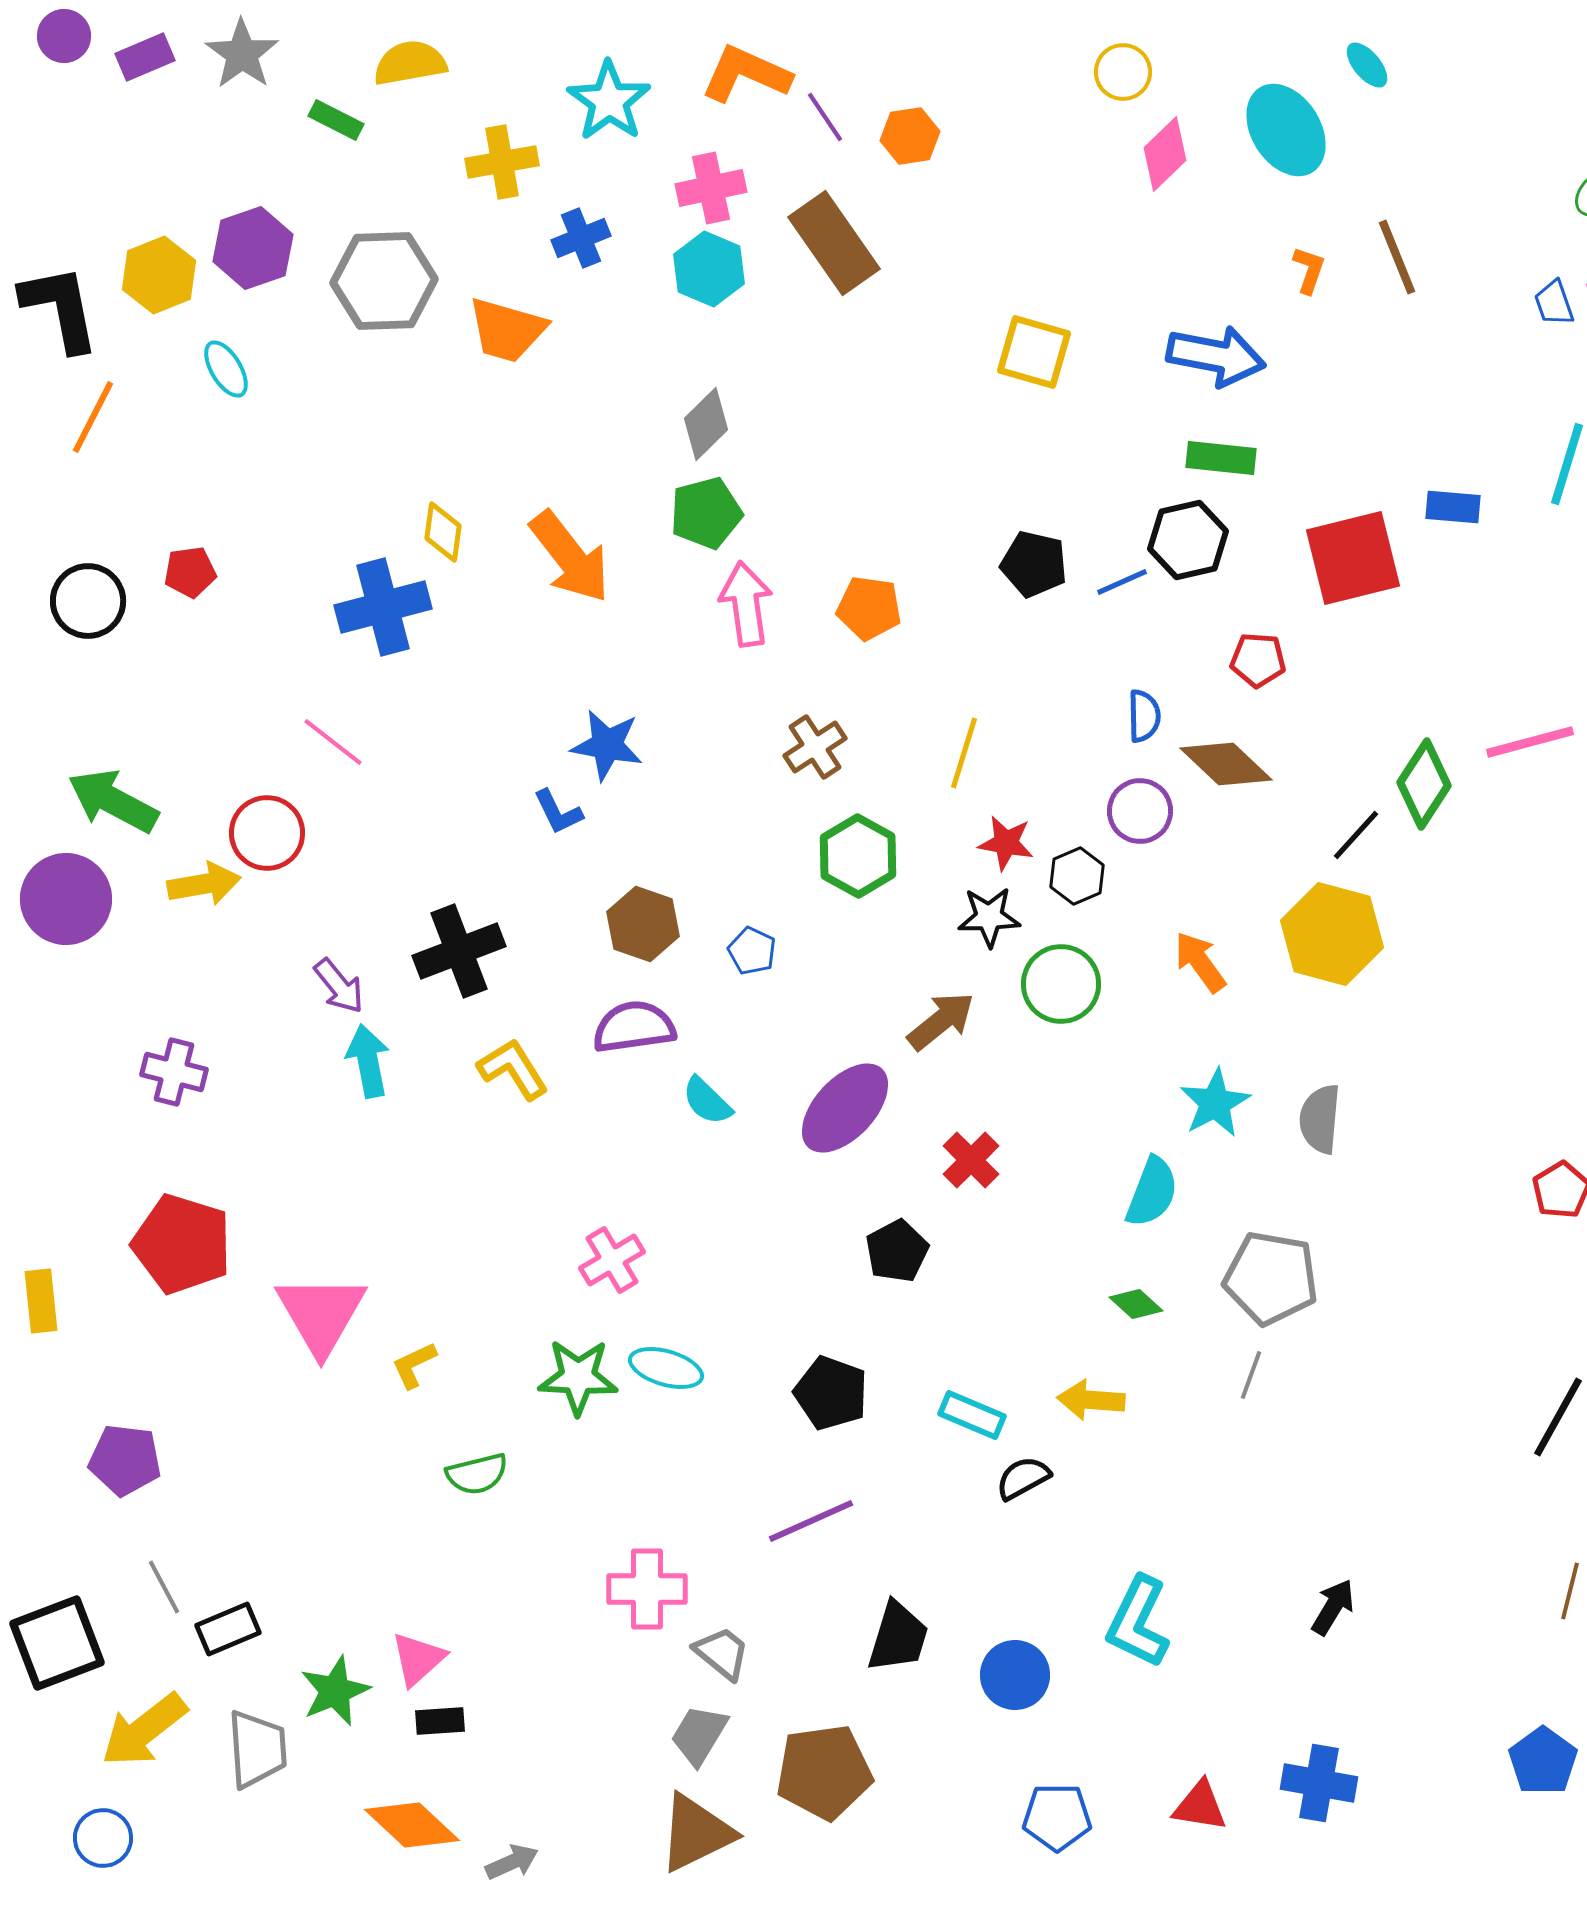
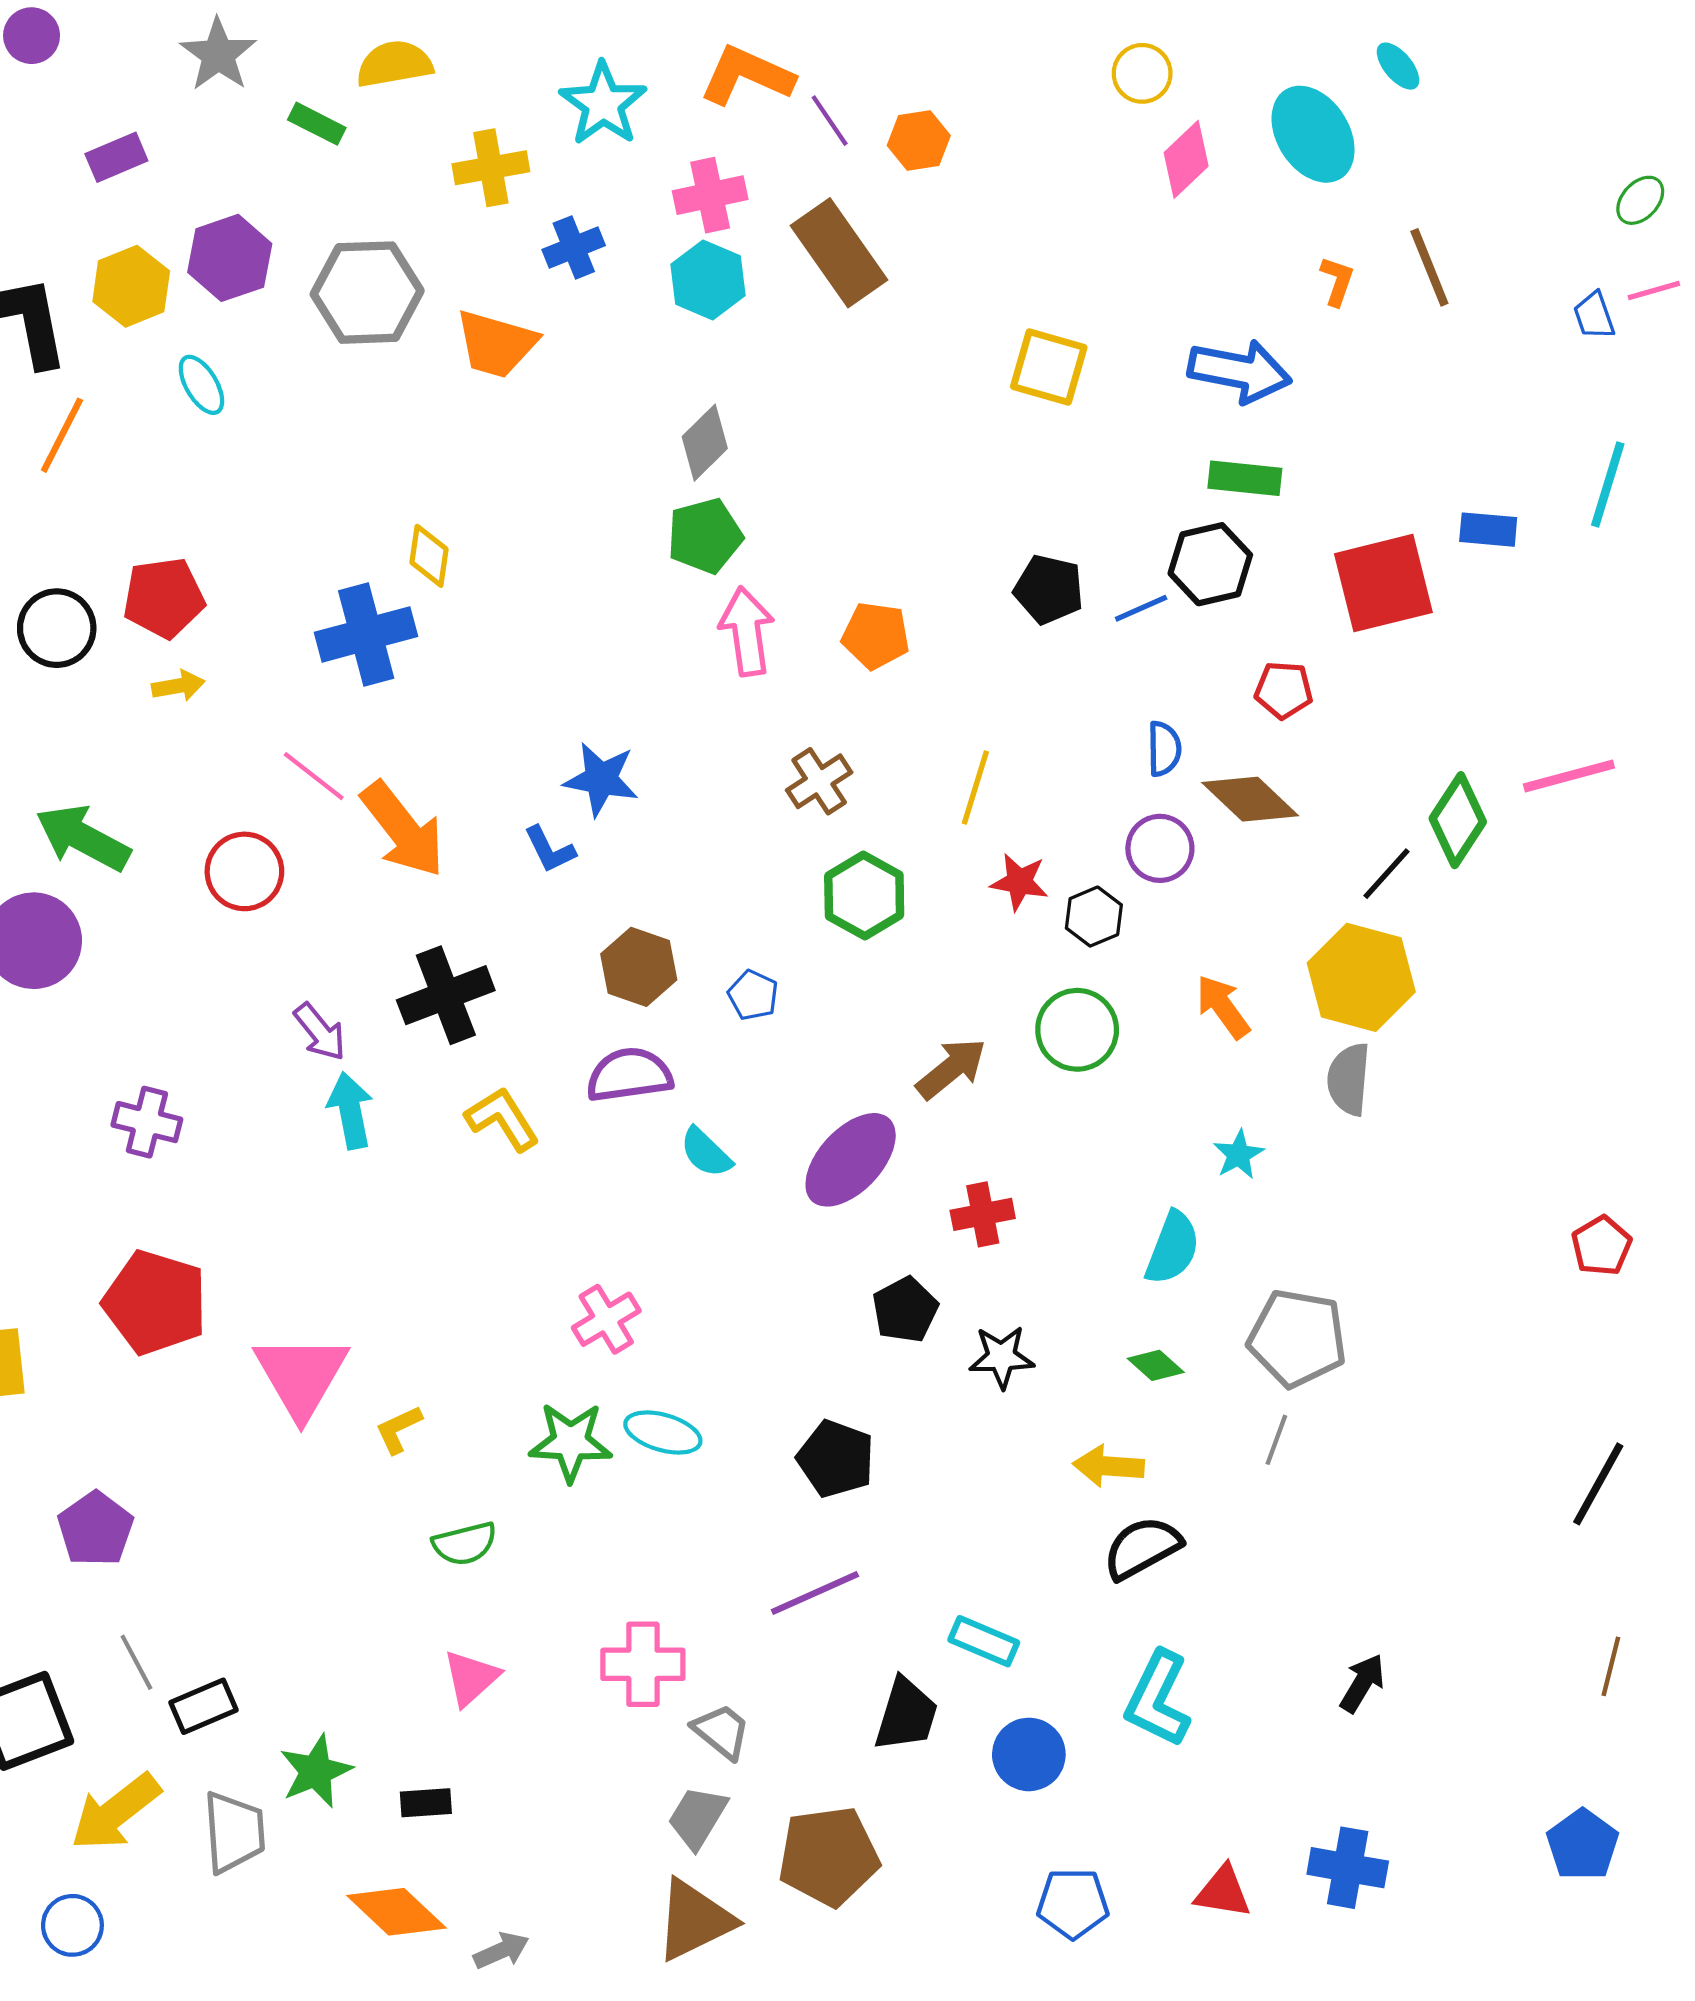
purple rectangle: (145, 57) -> (116, 157), moved
orange arrow: (570, 557) -> (403, 829), moved
red pentagon: (190, 572) -> (164, 598), size x1.5
yellow arrow: (204, 884) -> (178, 686), moved, size x0.7
black star: (989, 917) -> (1002, 1357), moved
cyan star: (1215, 1103) -> (1239, 1155), size x0.7
gray semicircle: (1320, 1119) -> (1349, 1079), moved
red cross: (971, 1160) -> (983, 1214), turned 34
cyan rectangle: (972, 1415) -> (984, 1641), moved
purple pentagon: (125, 1460) -> (96, 1529), turned 30
black semicircle: (1023, 1478) -> (1142, 1548), moved, size x1.4
pink triangle: (418, 1659) -> (471, 1678), moved

